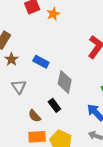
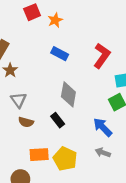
blue rectangle: (41, 62) -> (60, 54), moved
brown semicircle: (35, 116) -> (26, 122), moved, turned -32

